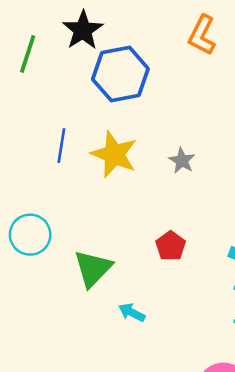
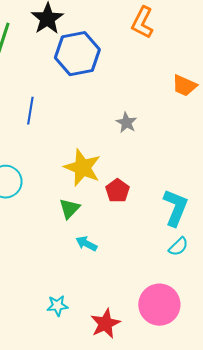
yellow star: (114, 154) -> (82, 168), moved
green triangle: (93, 269) -> (69, 209), moved, size x0.7

